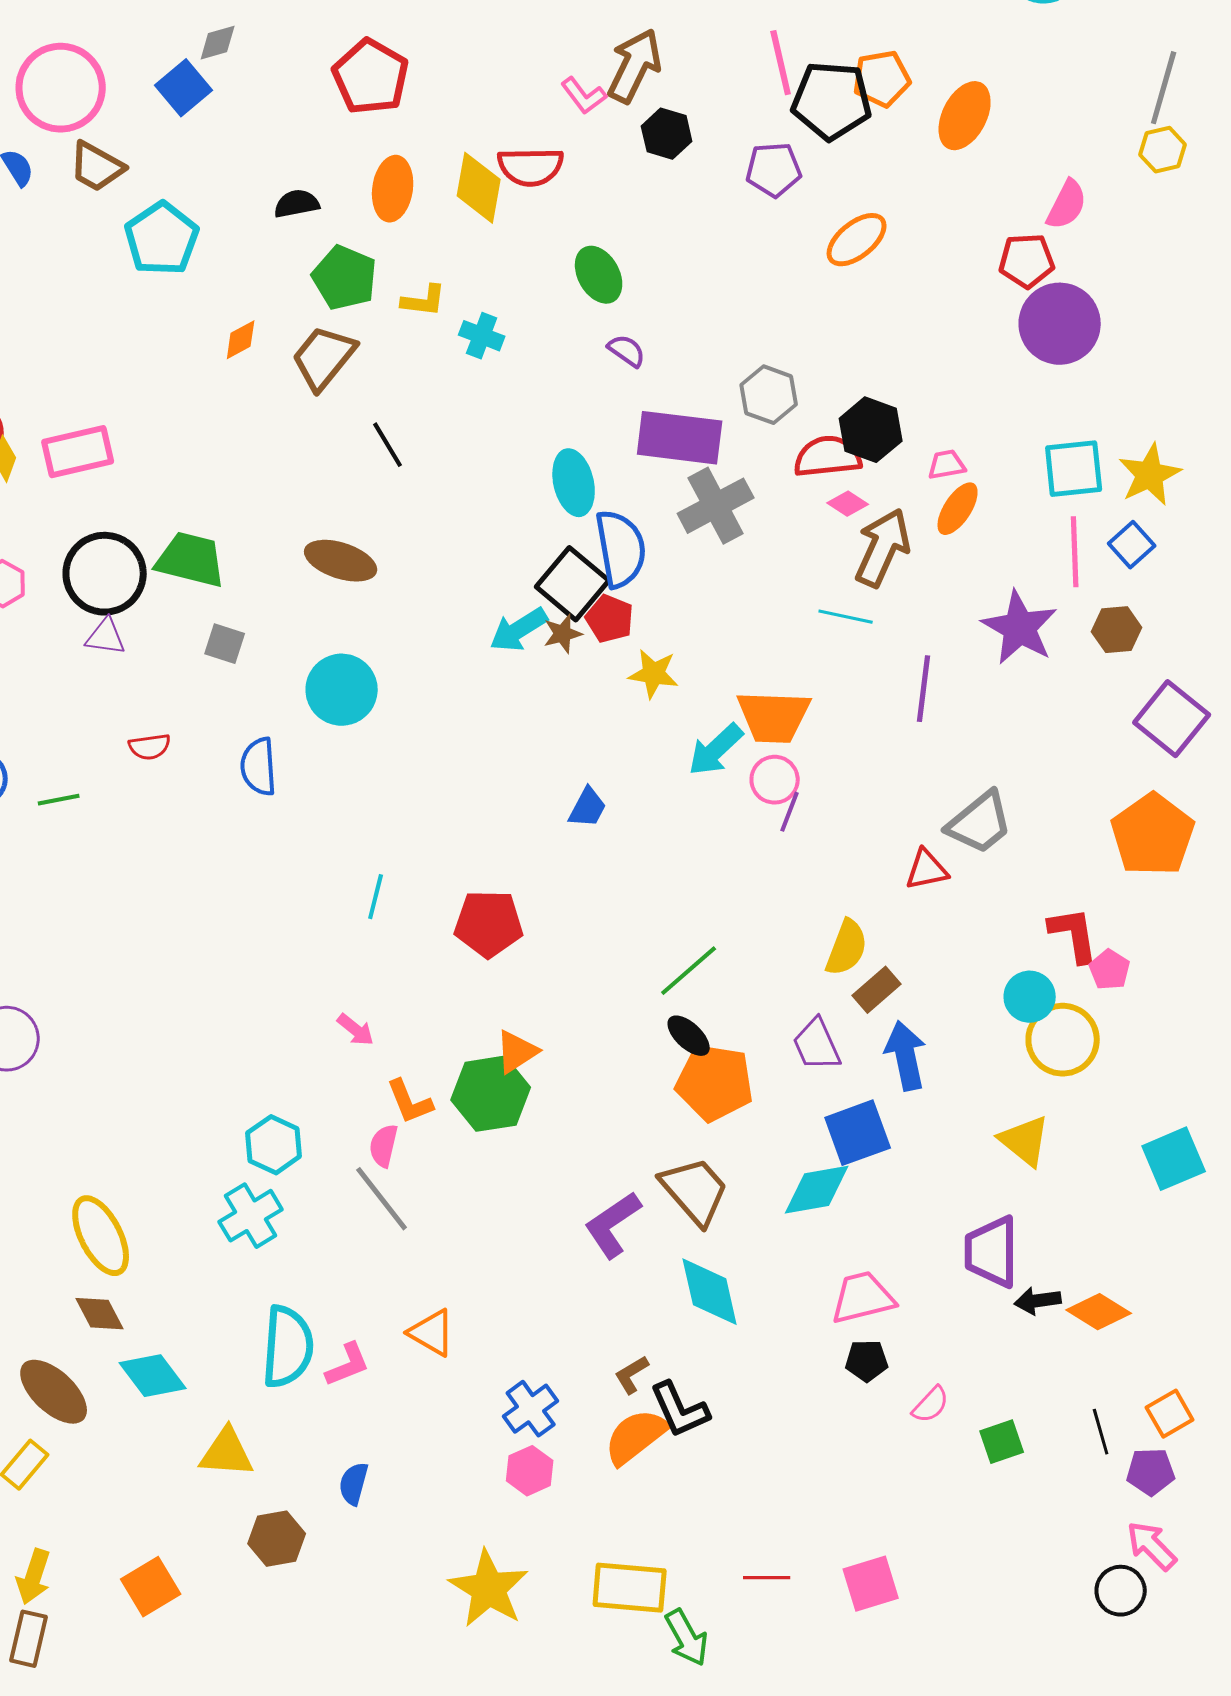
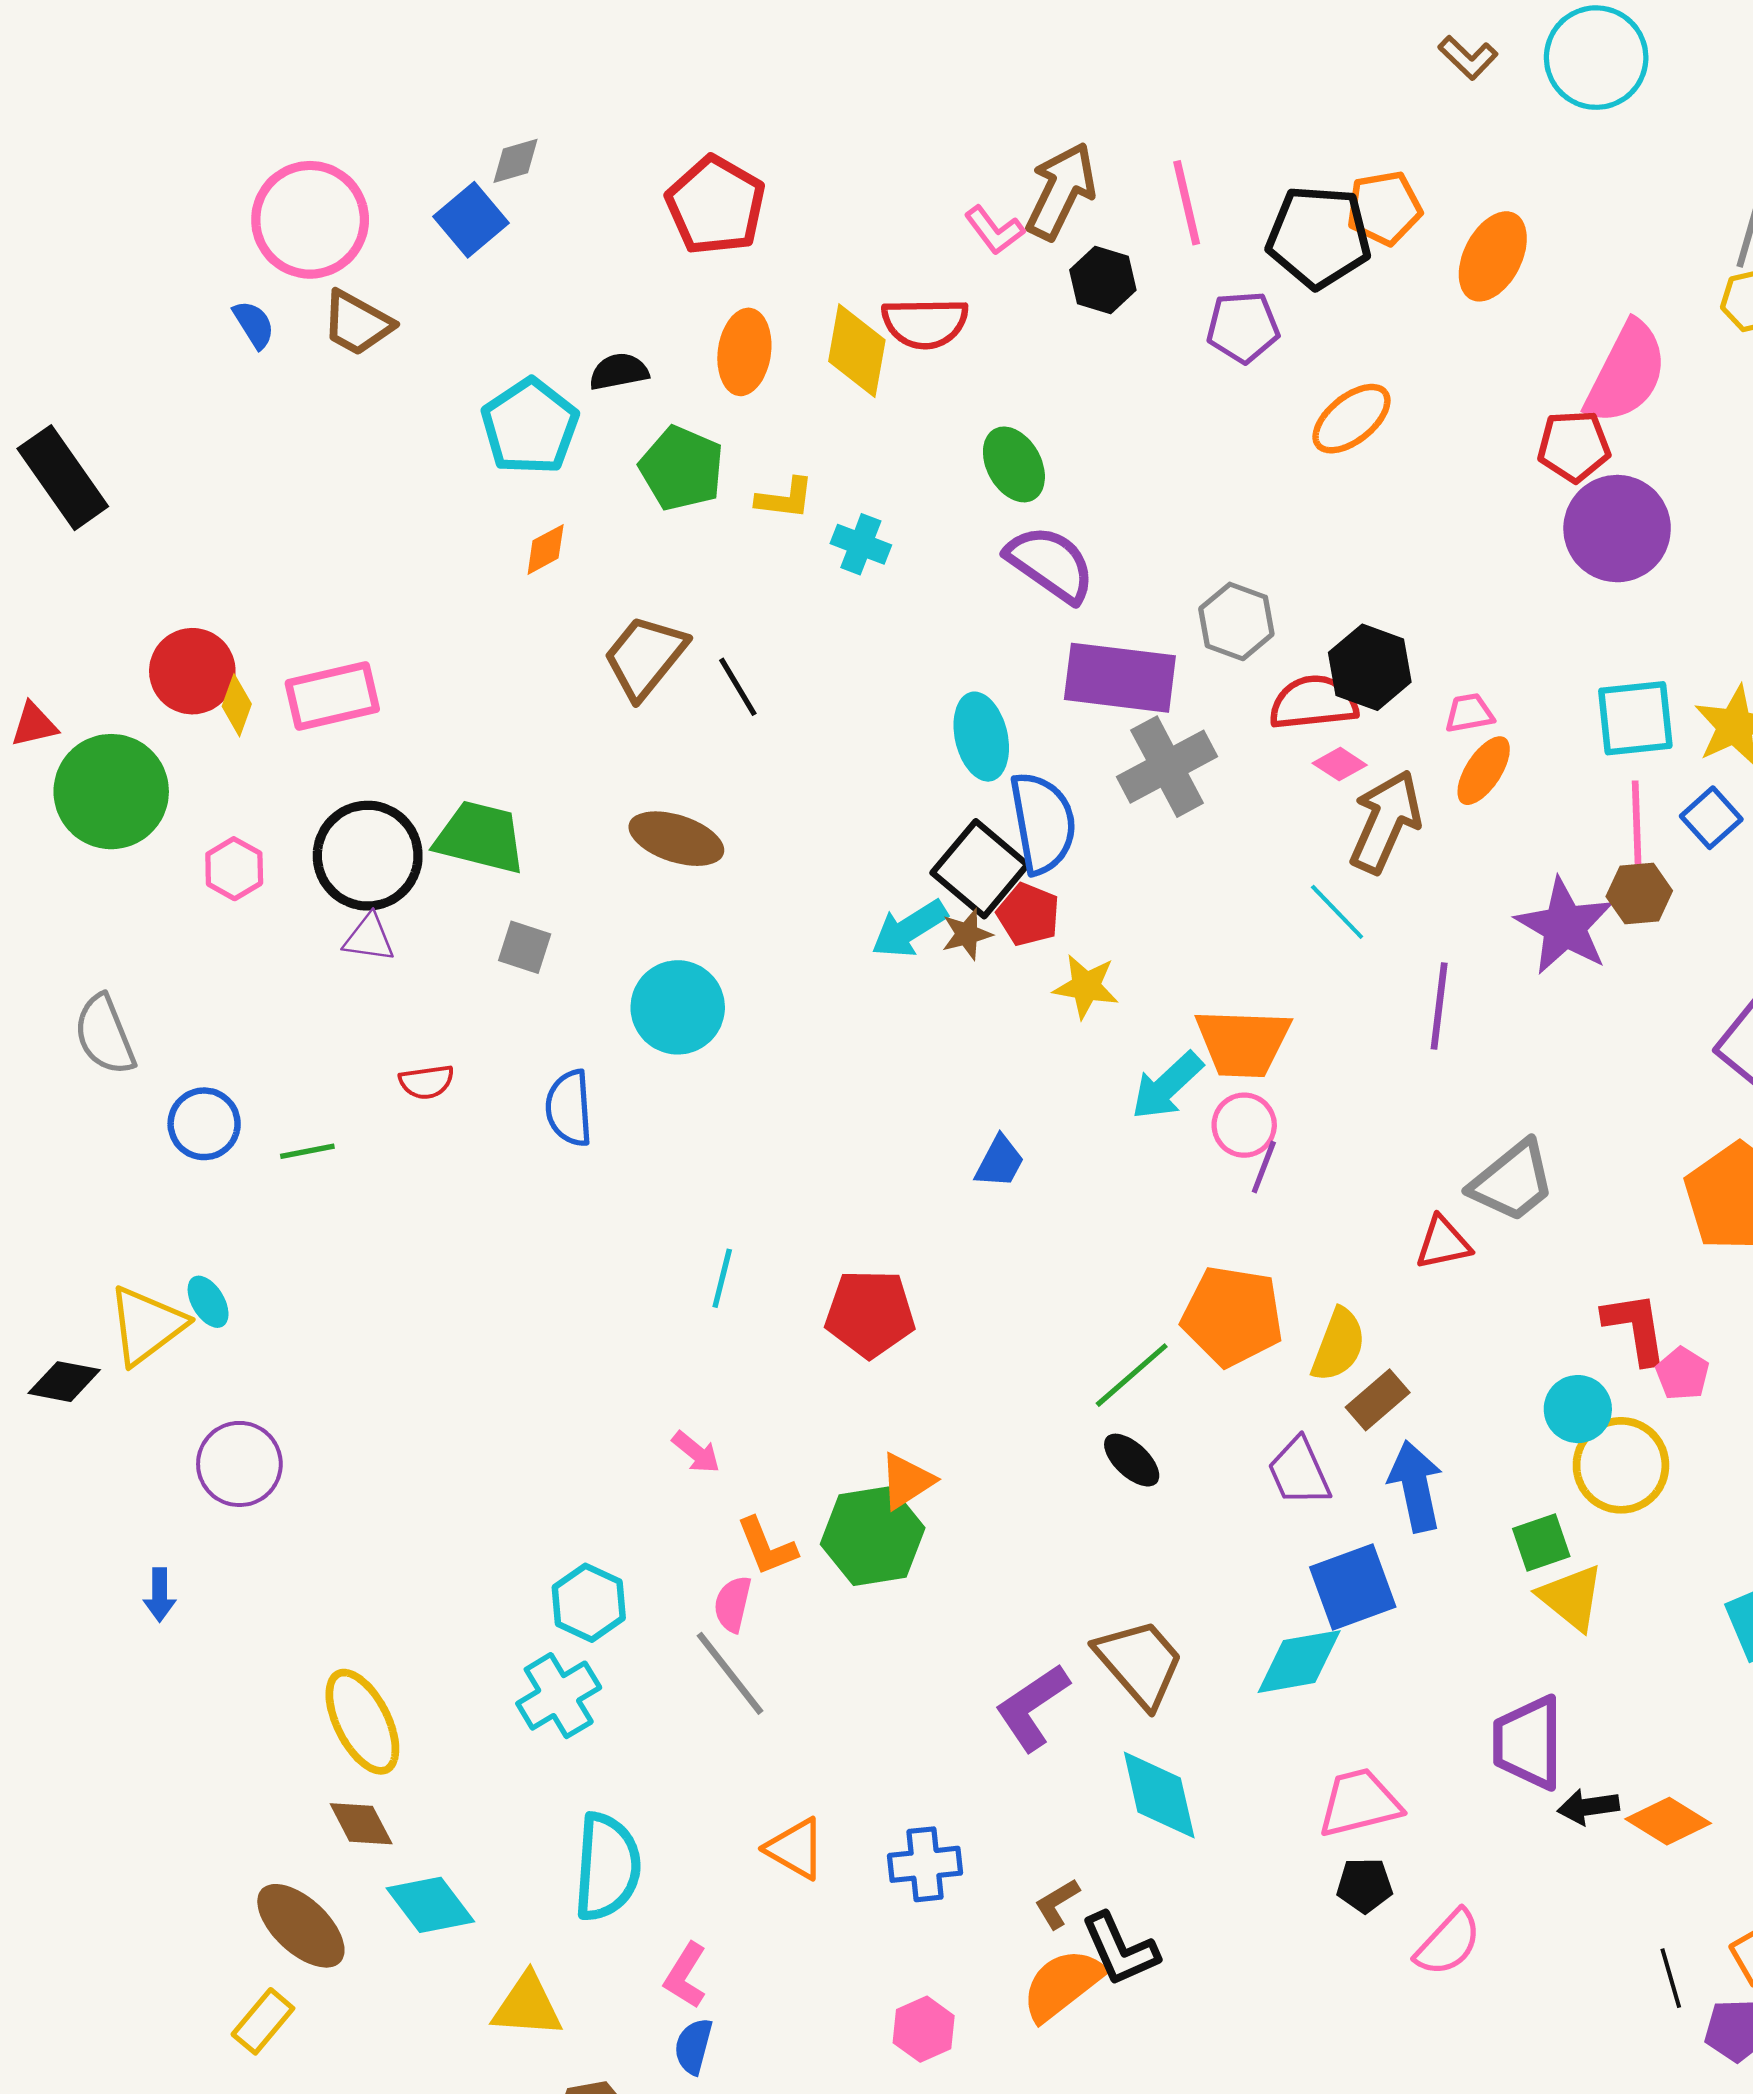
pink line: (781, 63) -> (1187, 203), moved
pink semicircle: (1067, 205) -> (1626, 373), size x1.6
cyan pentagon: (162, 239) -> (530, 426), moved
purple semicircle: (627, 351) -> (1051, 564), size x1.8
brown trapezoid: (324, 358) -> (645, 657), moved
cyan line: (846, 617) -> (1337, 912), turned 34
brown hexagon: (1117, 630) -> (1639, 894), moved
orange pentagon: (715, 1083) -> (1232, 1316), moved
pink L-shape: (348, 1365) -> (686, 1976), moved, turned 144
pink semicircle: (931, 1405) -> (1448, 1943), size x1.4
blue cross: (531, 1409) -> (925, 1864), moved, turned 30
green square: (1002, 1442) -> (1541, 1542), moved

